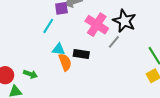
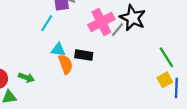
pink cross: (97, 25) -> (101, 22), turned 30
gray line: (114, 42) -> (118, 30), moved

